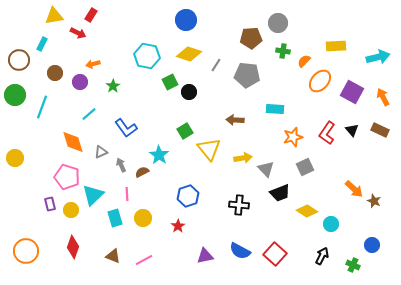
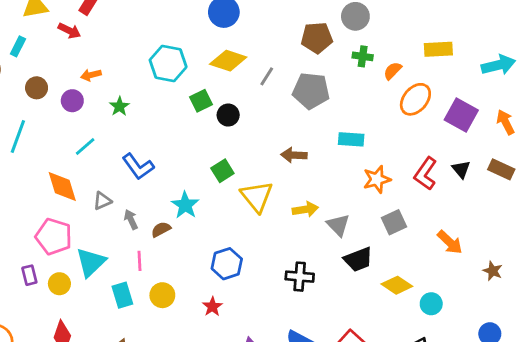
orange arrow: (354, 189) -> (450, 242), moved

